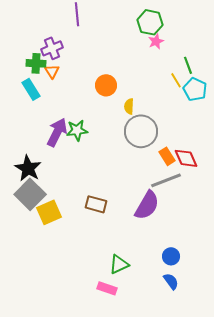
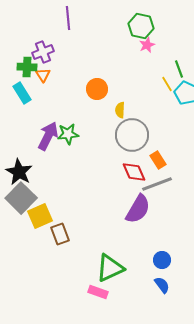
red diamond: (186, 158) -> (134, 172), moved
brown rectangle: (96, 204) -> (60, 234), moved, turned 55
green triangle: (119, 264) -> (110, 268), size x1.4

